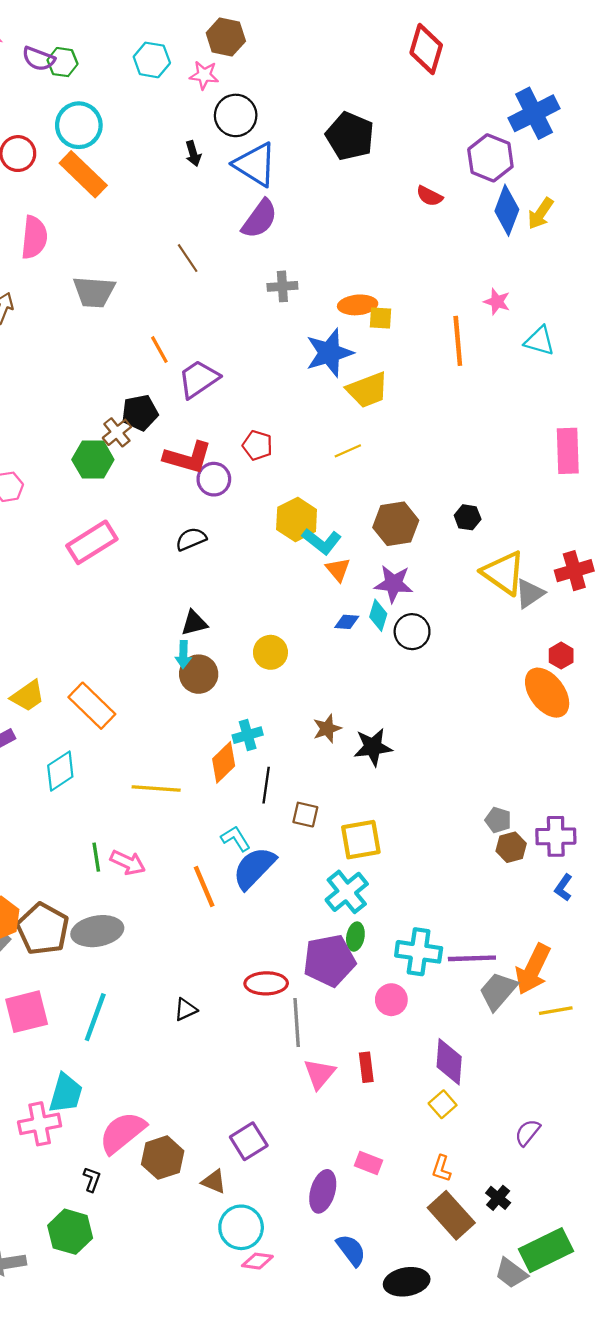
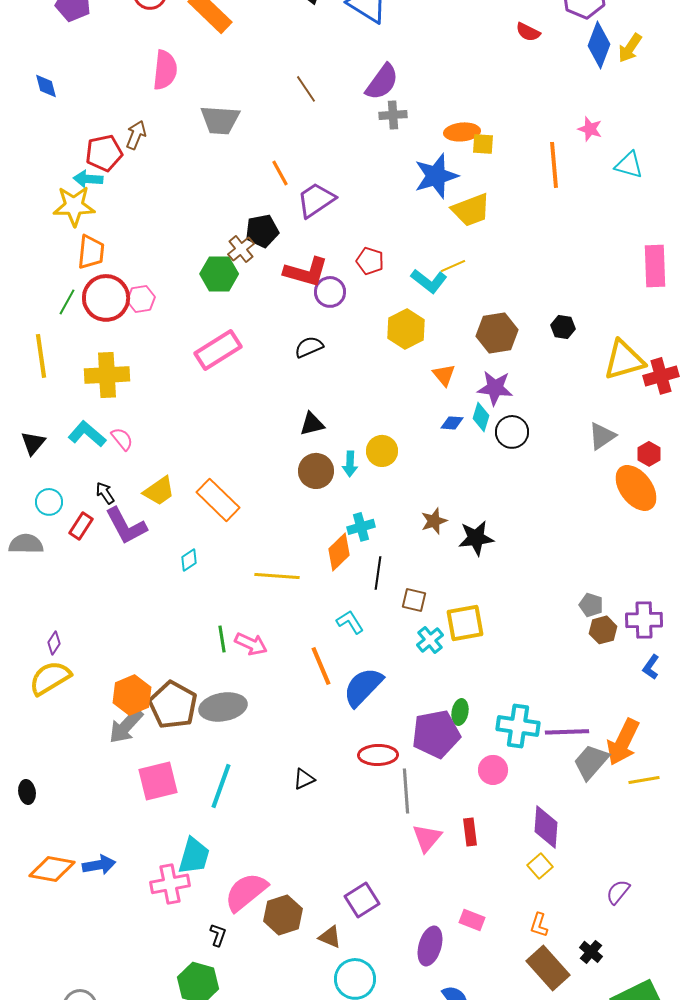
purple semicircle: (260, 219) -> (382, 82), moved
cyan L-shape: (322, 541) -> (429, 281), moved
yellow triangle: (504, 573) -> (624, 360), moved, turned -51
gray triangle: (530, 594) -> (602, 436), moved
cyan arrow: (183, 654) -> (350, 464), moved
cyan diamond: (60, 771) -> (189, 560), size x0.6
blue semicircle: (254, 868) -> (363, 687), moved
cyan cross: (347, 892) -> (430, 640), moved, size x0.7

